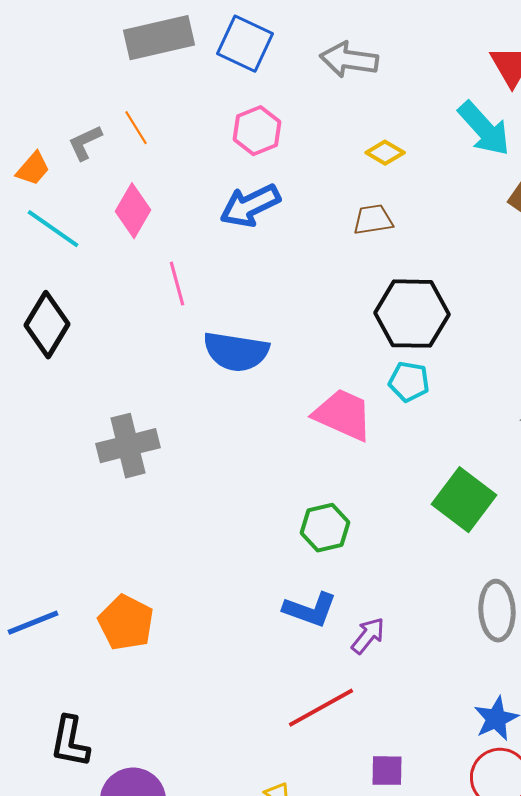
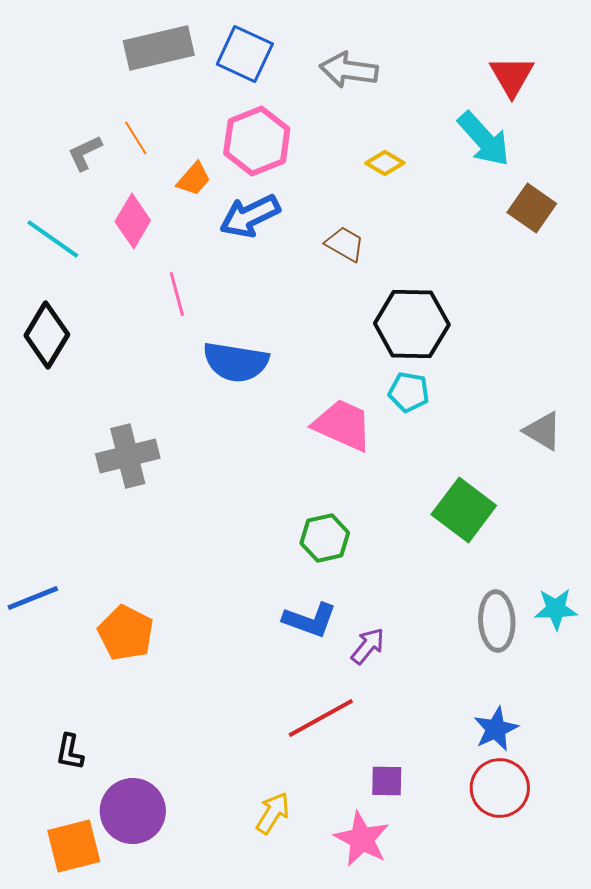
pink hexagon: (257, 131) -> (257, 141), size x1.4
orange trapezoid: (33, 169) -> (194, 179), moved
brown trapezoid: (373, 220) -> (345, 244), moved, turned 39
blue line: (33, 623) -> (33, 598), moved
black L-shape: (70, 742) -> (70, 752), size x0.7

